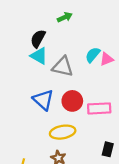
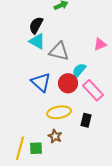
cyan semicircle: (93, 55) -> (79, 70), moved
pink rectangle: (99, 108) -> (93, 90), turned 50
black rectangle: (108, 149) -> (86, 120), moved

